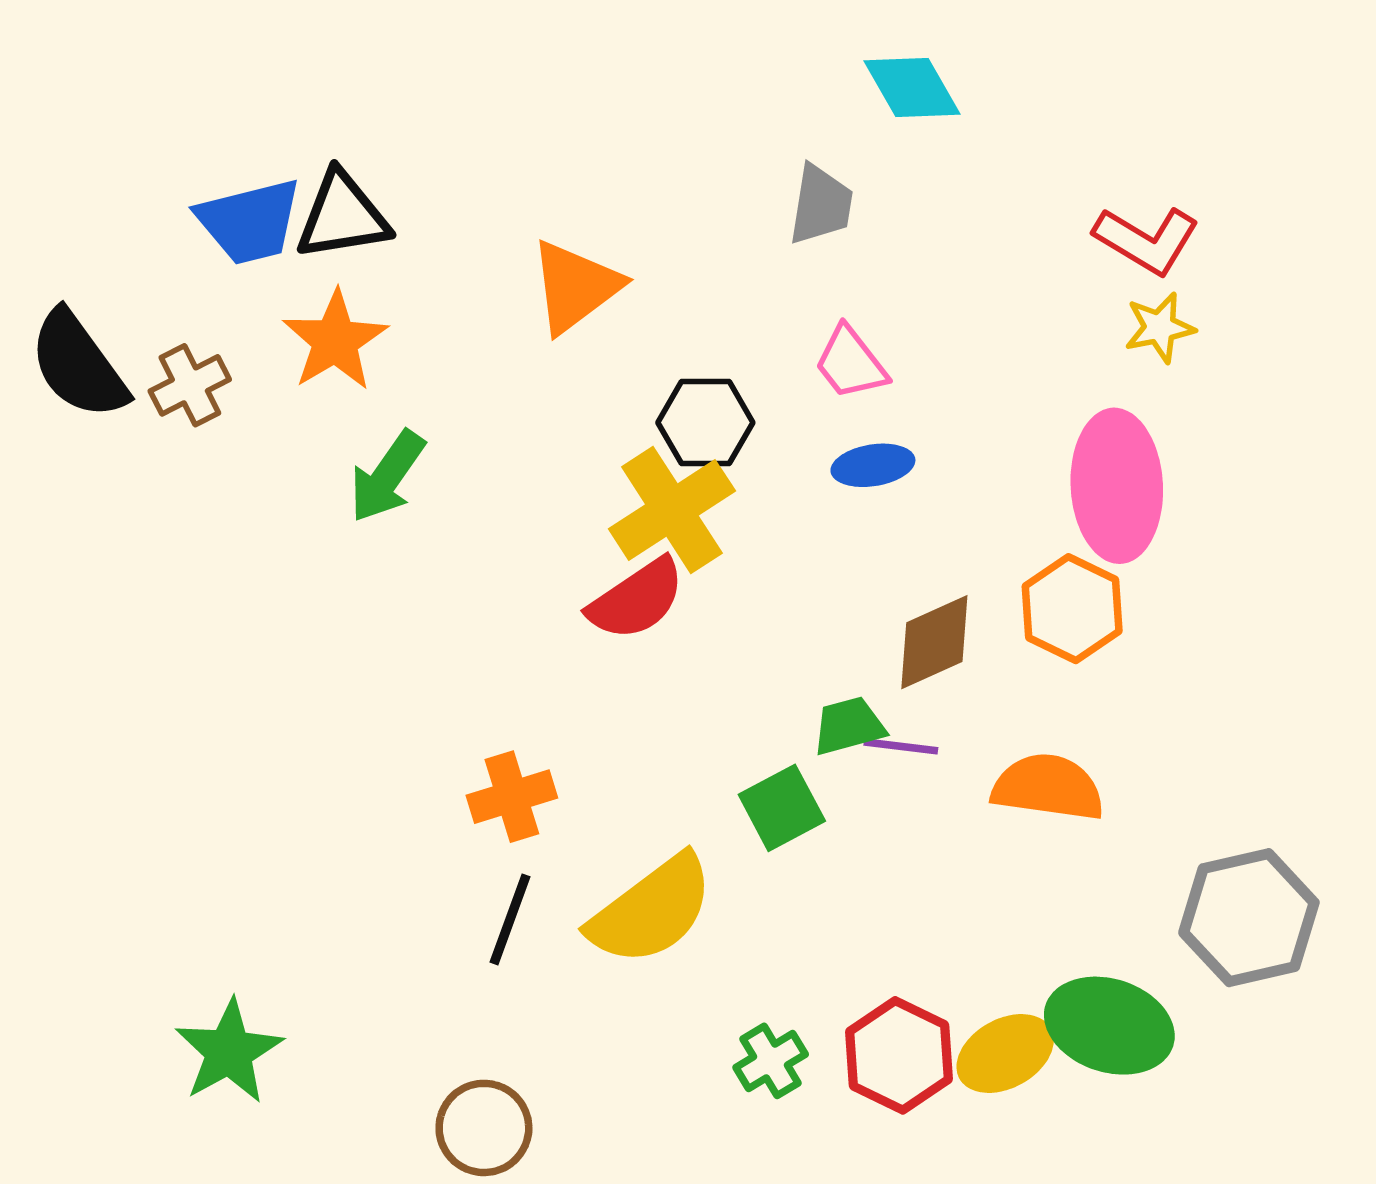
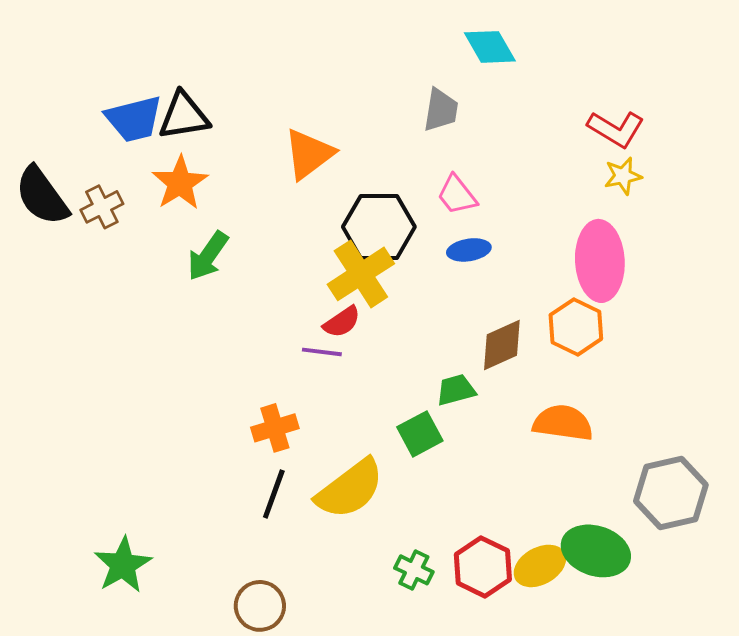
black hexagon: (705, 423) -> (379, 227), size x1.4
red semicircle: (637, 599) -> (342, 322), size x0.7
purple line: (901, 746) -> (322, 352), moved
green cross: (771, 1061) -> (414, 570), turned -33

